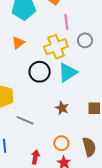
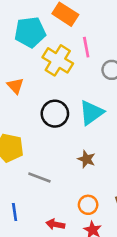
orange triangle: (18, 43) -> (15, 86), moved, turned -32
yellow cross: (56, 47) -> (58, 60), moved, turned -35
red arrow: (35, 157) -> (55, 224), turned -88

